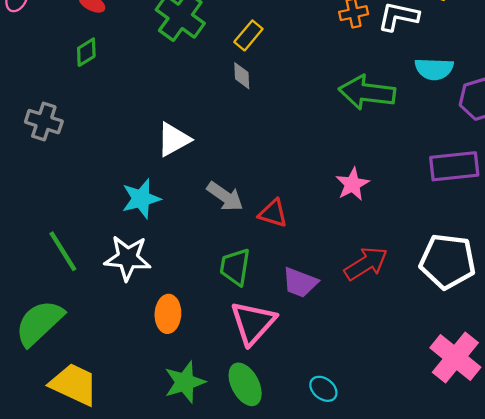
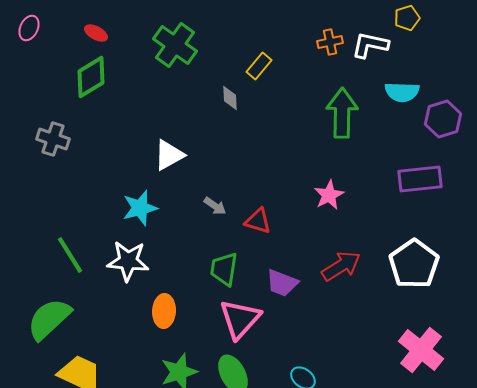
yellow rectangle: (248, 35) -> (259, 66), moved
green diamond: (86, 52) -> (91, 77), size x1.6
green arrow: (367, 92) -> (342, 113), turned 84
gray arrow: (225, 196) -> (215, 206), size x0.7
white pentagon: (448, 261) -> (414, 264), turned 30

